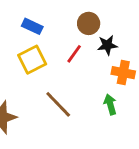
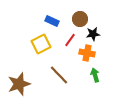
blue rectangle: (32, 26) -> (52, 21), moved
orange cross: (123, 73) -> (87, 53), moved

